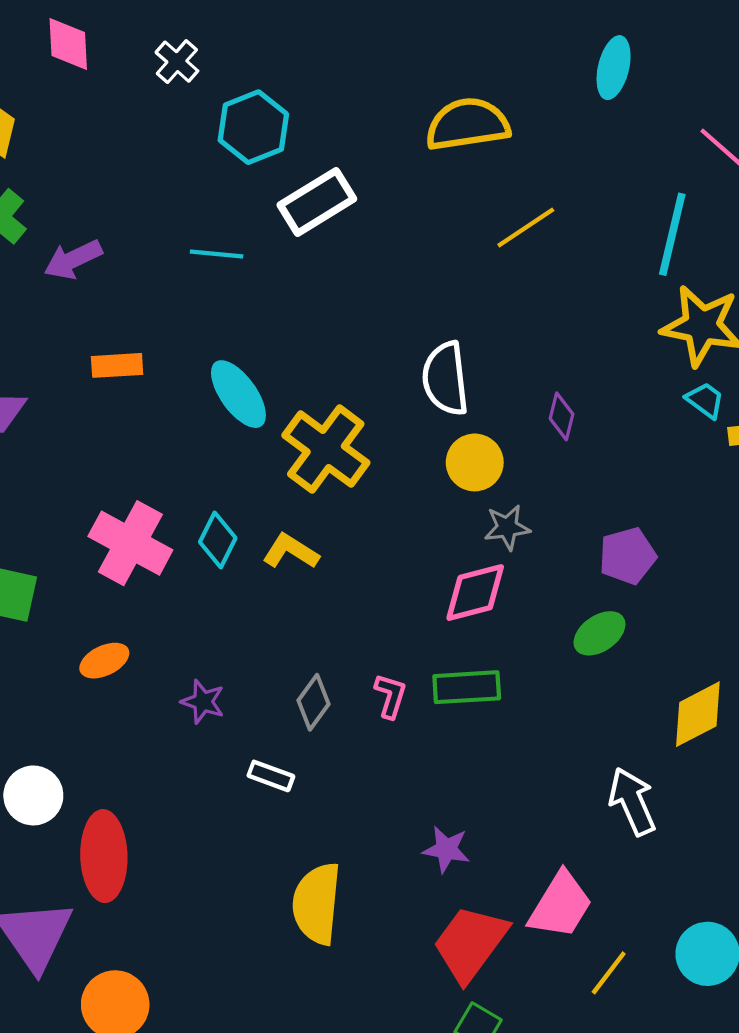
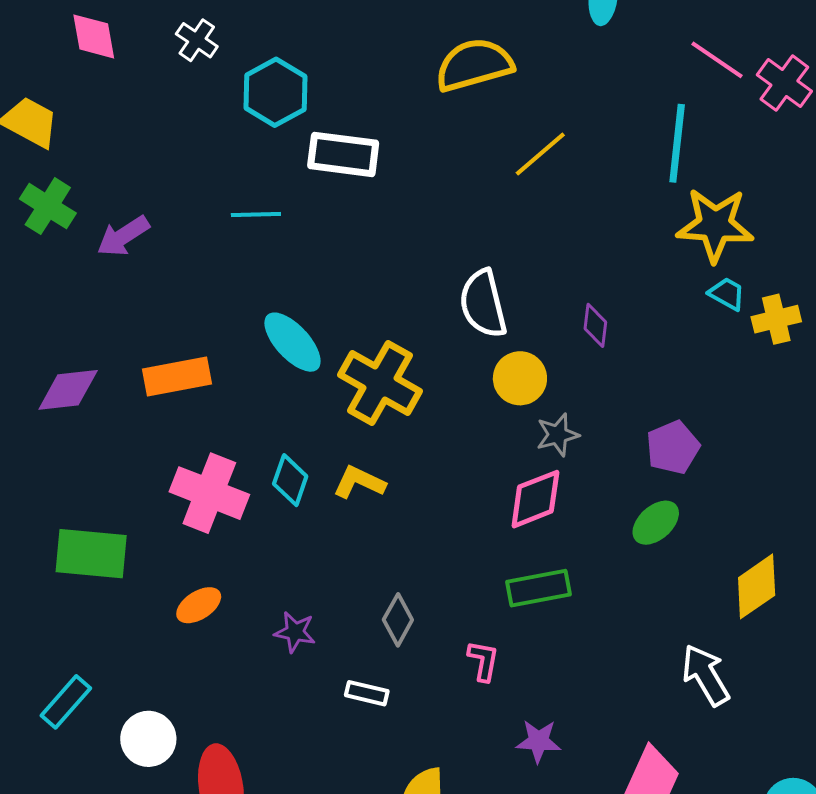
white rectangle: (317, 202) -> (343, 154), turned 46
orange rectangle: (117, 365) -> (177, 376), moved, size x1.4
pink L-shape: (390, 696) -> (483, 661), moved

